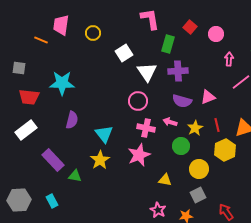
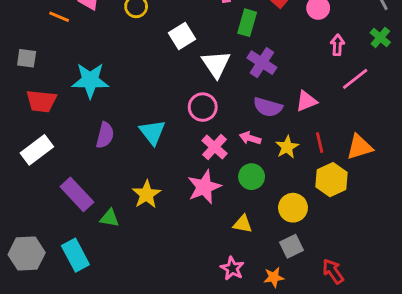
purple cross: (178, 71) -> (262, 63), turned 36
pink cross: (146, 128) -> (215, 147), turned 30
cyan triangle: (104, 134) -> (152, 132), moved
green circle: (181, 146) -> (252, 177), moved
cyan rectangle: (52, 201) -> (75, 255), size x1.5

